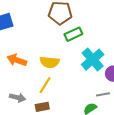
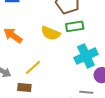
yellow semicircle: (49, 62) -> (51, 33), moved

